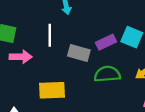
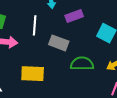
purple rectangle: (106, 42) -> (74, 16), moved

